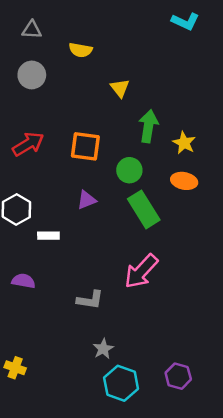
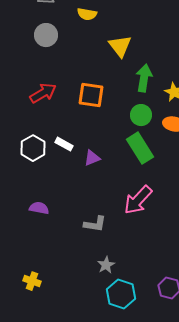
yellow triangle: (120, 88) -> (120, 46), size x1.4
green circle: (129, 170) -> (141, 115), moved
purple triangle: (87, 200) -> (92, 158), moved
white rectangle: (48, 236) -> (64, 144), moved, turned 30

